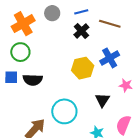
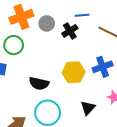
gray circle: (52, 13) -> (47, 23), moved
black cross: (81, 31) -> (70, 31), moved
black semicircle: (33, 80) -> (39, 84), moved

